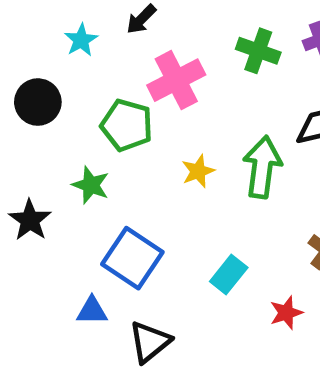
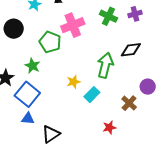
yellow star: (198, 171) -> (74, 82), moved
blue square: (132, 258) -> (27, 94), moved
cyan rectangle: (229, 274) -> (92, 95), moved

